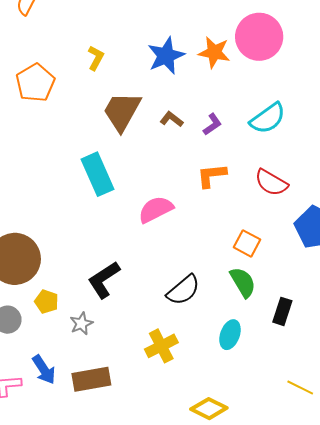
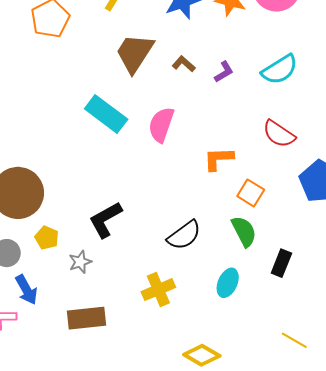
cyan rectangle: (97, 174) -> (106, 114), turned -33
orange L-shape: (212, 175) -> (219, 159), moved
pink semicircle: (156, 209) -> (161, 125), moved, turned -48
blue arrow: (44, 370) -> (26, 290), moved

